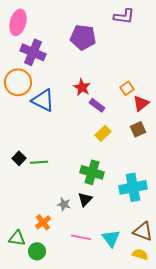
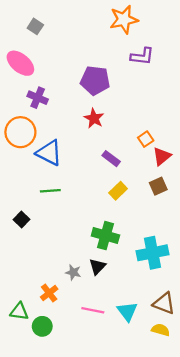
pink ellipse: (18, 22) -> (20, 63), turned -65
purple cross: (33, 52) -> (38, 98), size x0.7
red star: (82, 87) -> (94, 118), moved
green line: (39, 162) -> (50, 191), moved

